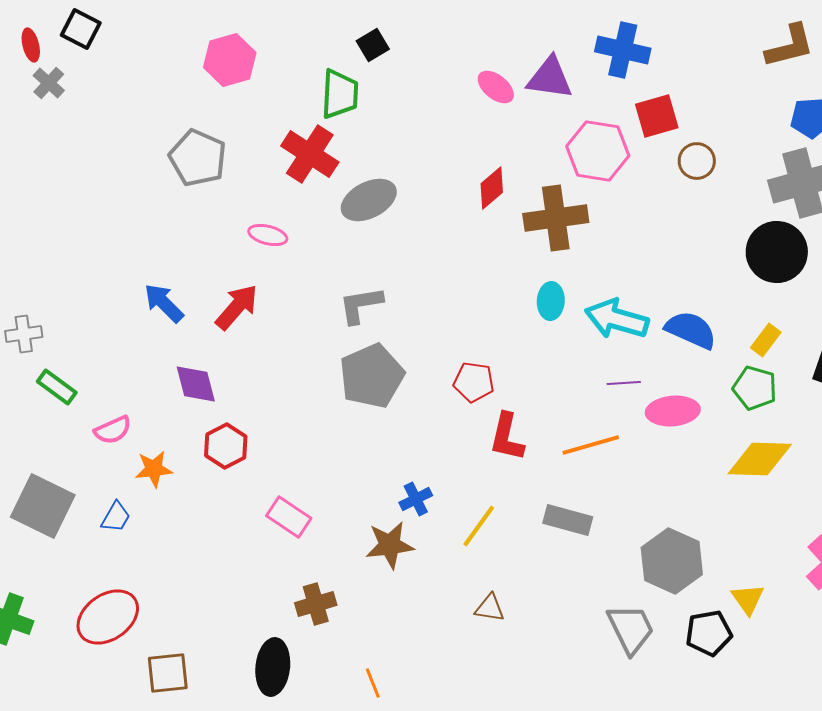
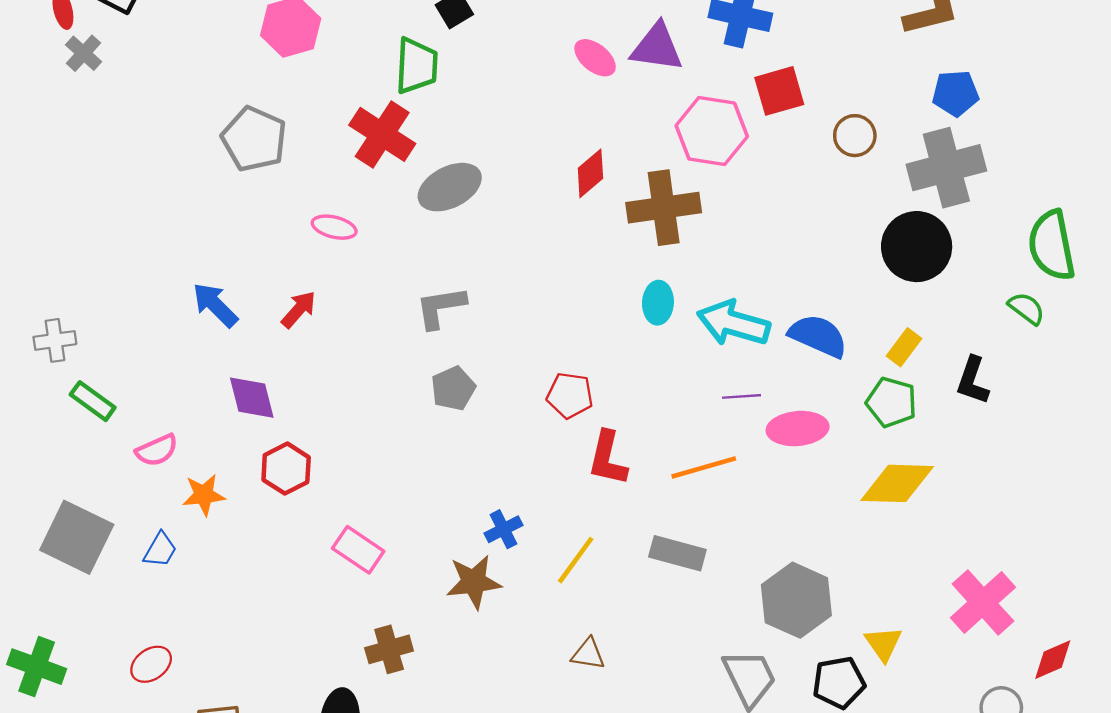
brown circle: (697, 161) -> (855, 136), moved
red arrow: (237, 307) -> (299, 310), size x0.7
gray pentagon: (372, 376) -> (453, 388), size x0.6
red ellipse: (108, 617) -> (151, 664), size x0.6

